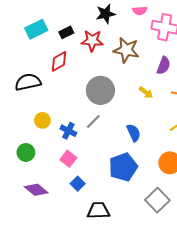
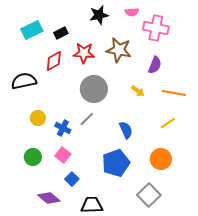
red star: (92, 41) -> (84, 53), moved
green circle: (26, 152) -> (33, 157), moved
purple diamond: (36, 190) -> (49, 198), moved

